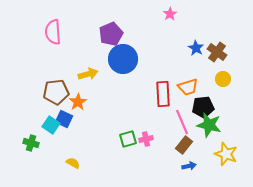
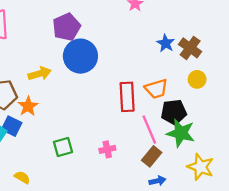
green square: (128, 139) -> (63, 147), moved

